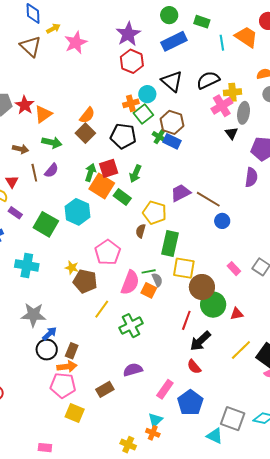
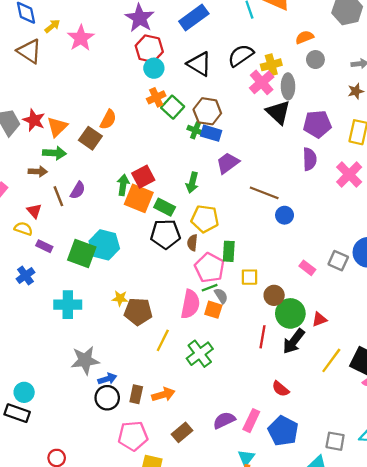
cyan circle: (147, 94) -> (154, 68), moved
brown square: (85, 133) -> (90, 138), moved
black triangle: (231, 133) -> (278, 112), size x1.6
black pentagon: (123, 136) -> (165, 234), moved
green arrow: (52, 143) -> (54, 153), moved
green arrow: (135, 174) -> (192, 183), moved
purple trapezoid: (181, 193) -> (228, 163), moved
cyan hexagon: (77, 212) -> (104, 245), moved
green rectangle: (170, 243) -> (229, 251), size x0.7
pink pentagon: (108, 252) -> (209, 268), moved
yellow square: (184, 268) -> (249, 277), size x0.7
brown circle: (202, 287) -> (274, 295), size x0.7
blue arrow: (49, 334) -> (107, 379), turned 35
black arrow: (200, 341) -> (294, 341), moved
orange arrow: (67, 367) -> (163, 395), moved
purple semicircle: (133, 370) -> (224, 420), moved
gray square: (233, 419) -> (335, 441), size x0.7

